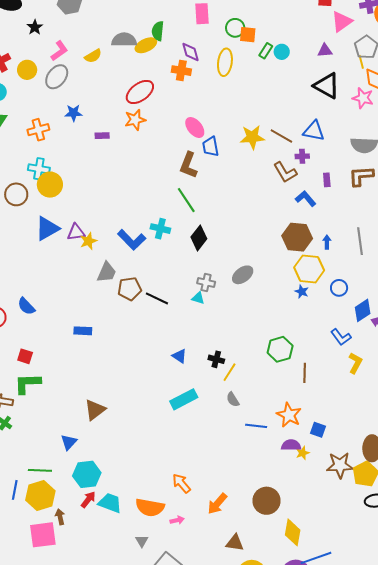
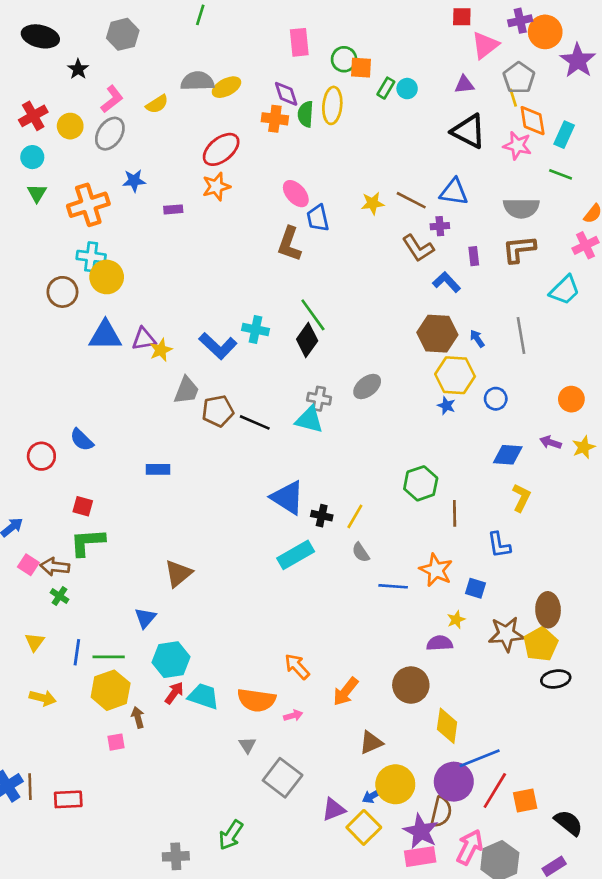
green semicircle: (158, 31) -> (306, 114), moved
orange cross: (38, 130) -> (88, 205), size x1.4
yellow star: (252, 137) -> (373, 203), size x0.7
green line: (186, 200) -> (313, 315), moved
blue triangle: (47, 228) -> (105, 335), turned 32
blue arrow: (327, 242) -> (477, 339), turned -32
cyan triangle: (198, 298) -> (309, 420), size x1.6
blue diamond: (363, 310) -> (508, 455), moved, turned 40
blue L-shape: (341, 337) -> (499, 545), moved, turned 30
blue triangle: (179, 356) -> (288, 498), size x1.8
black cross: (216, 359) -> (322, 516), moved
purple semicircle: (291, 445) -> (440, 643), moved
blue line: (15, 490) -> (77, 652), moved
pink square: (43, 535) -> (116, 742), size x0.5
brown triangle: (235, 543) -> (371, 743), turned -30

